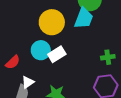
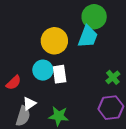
white rectangle: (57, 54) -> (60, 74), turned -66
green cross: (108, 57) -> (113, 77), turned -32

